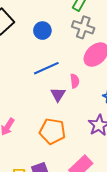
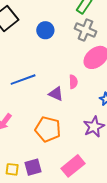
blue line: (46, 68) -> (23, 80), moved
purple triangle: (58, 94) -> (56, 94), turned -42

